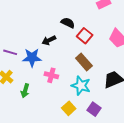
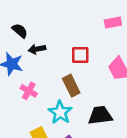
black semicircle: (68, 23) -> (20, 31), moved
red square: (85, 36) -> (80, 55), turned 35

